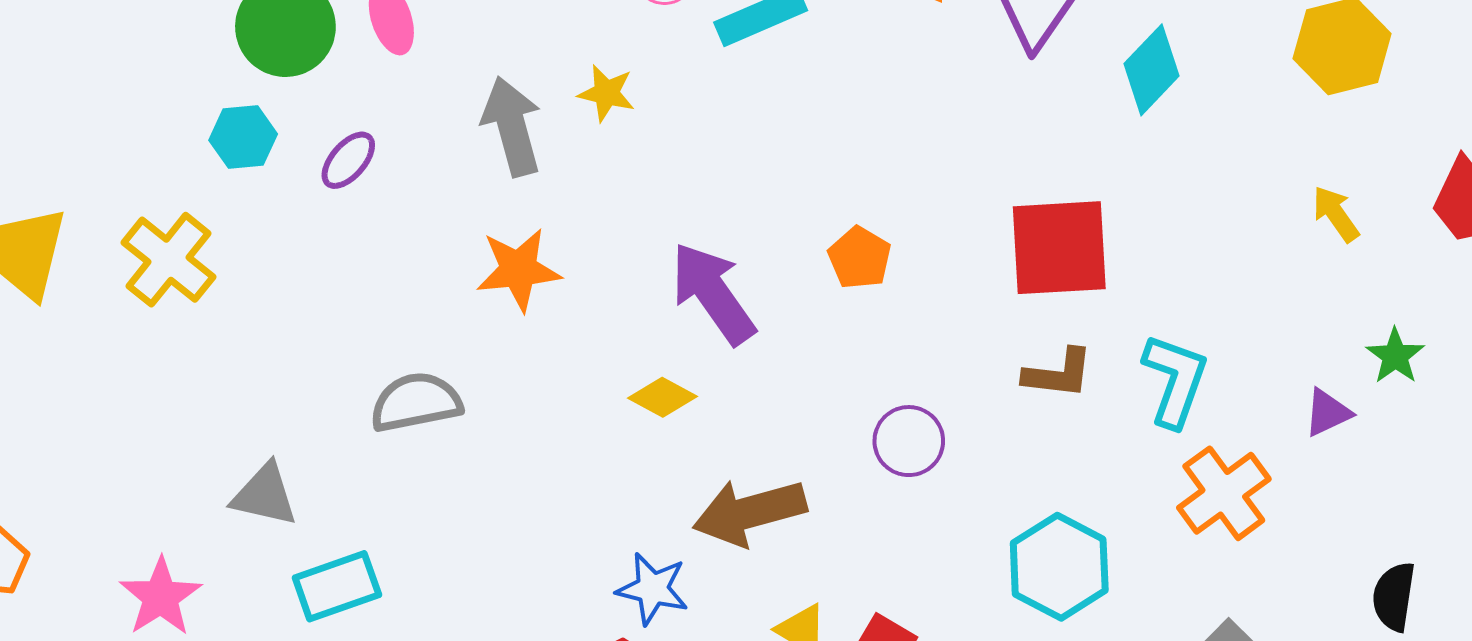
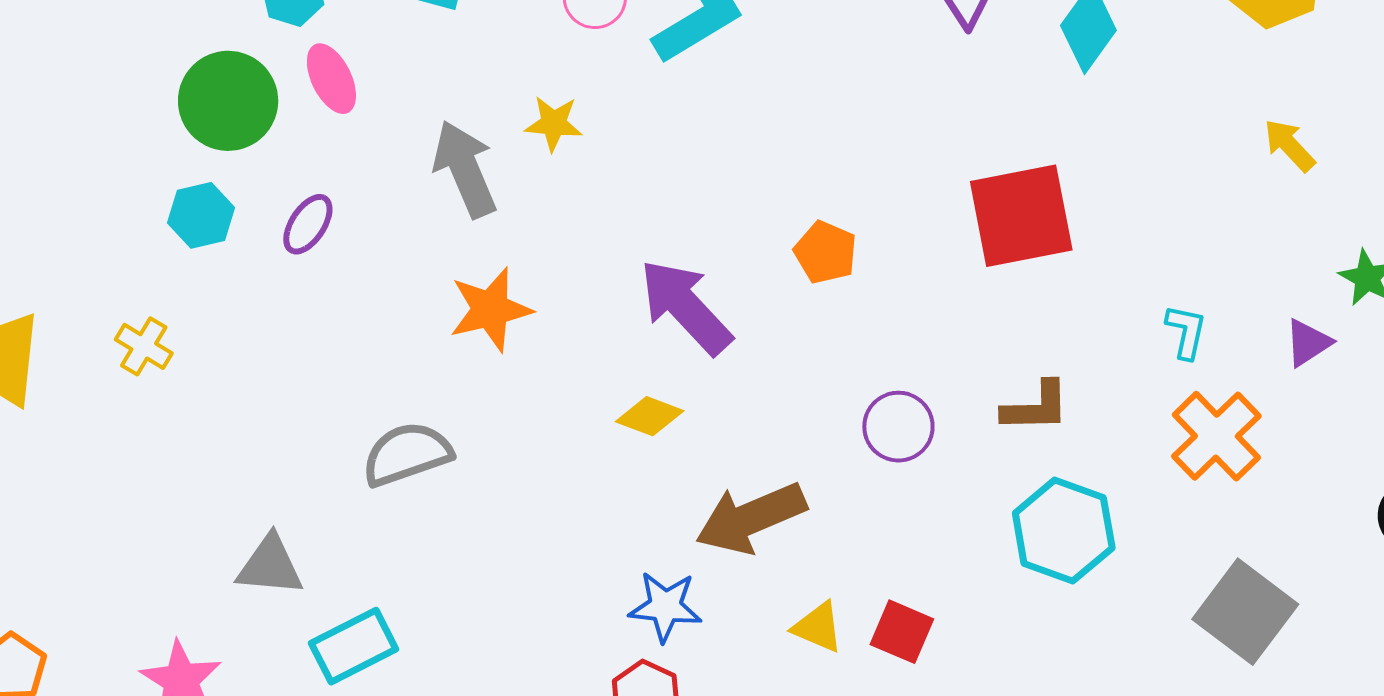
yellow cross: (169, 260) -> (144, 346), size x0.6
brown L-shape: (1058, 374) -> (1036, 407), moved
cyan L-shape: (1175, 380) -> (1186, 332), moved, size x0.6

